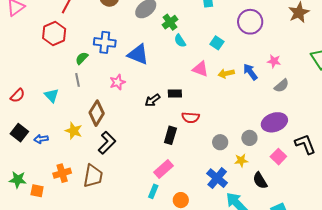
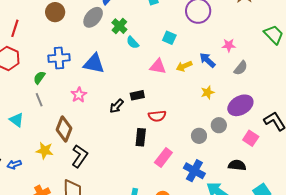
gray circle: (220, 142) -> (199, 136), moved
yellow star: (241, 160) -> (208, 92), moved
pink rectangle: (164, 169) -> (163, 158), moved
black semicircle: (260, 181) -> (237, 165), turned 138

